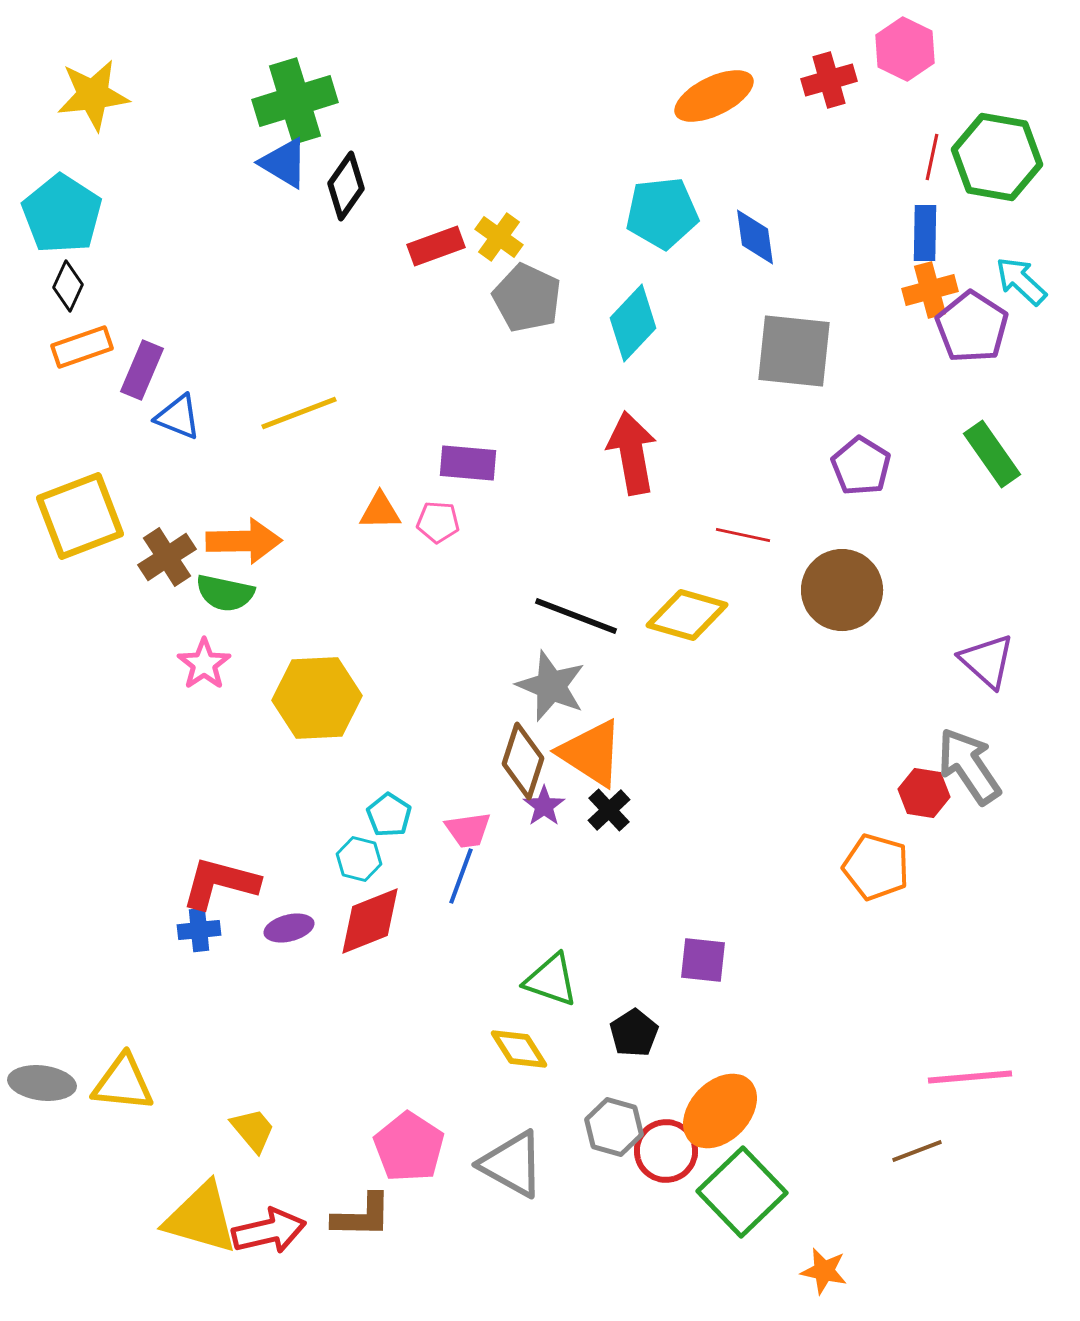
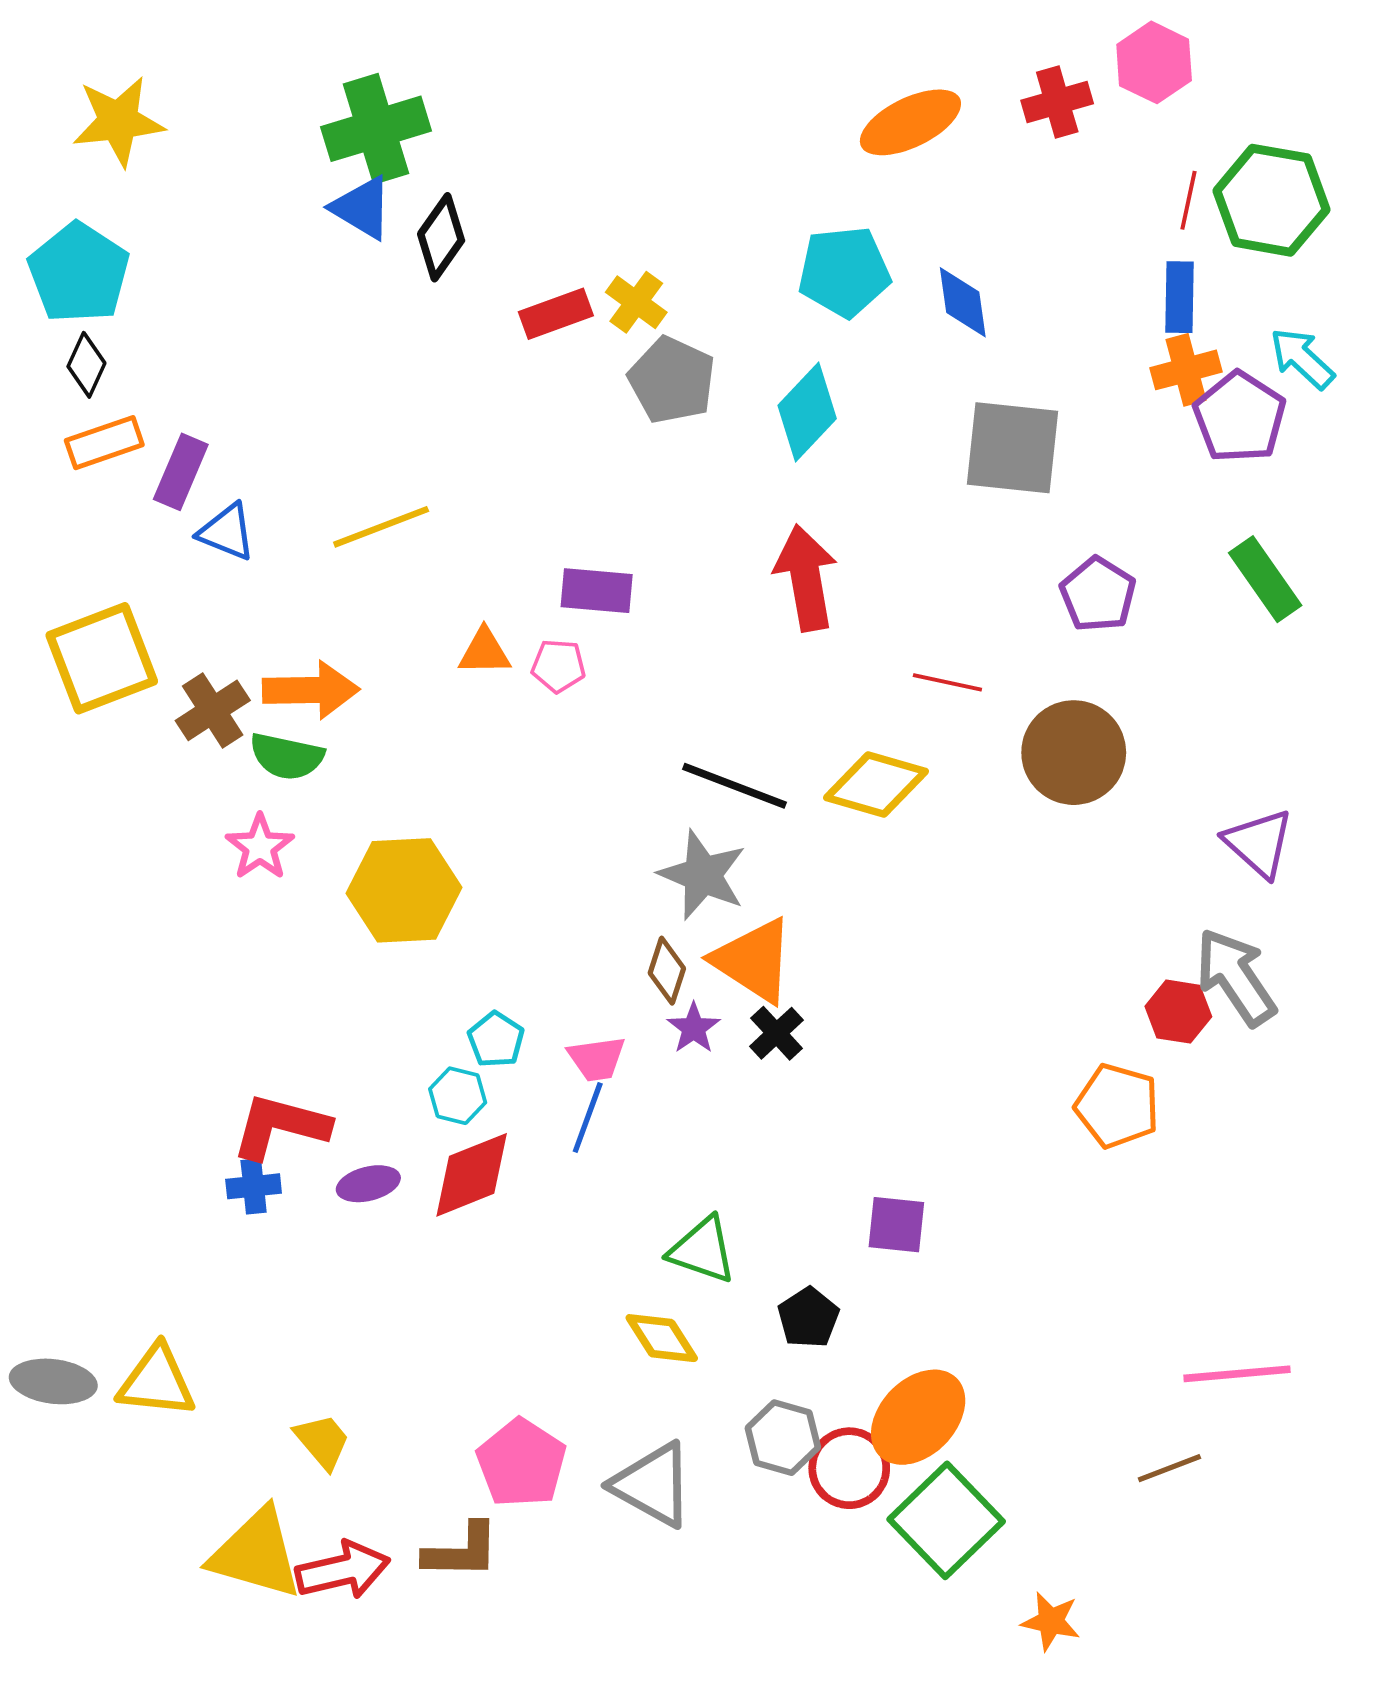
brown diamond: (523, 761) -> (667, 971), size x0.7

